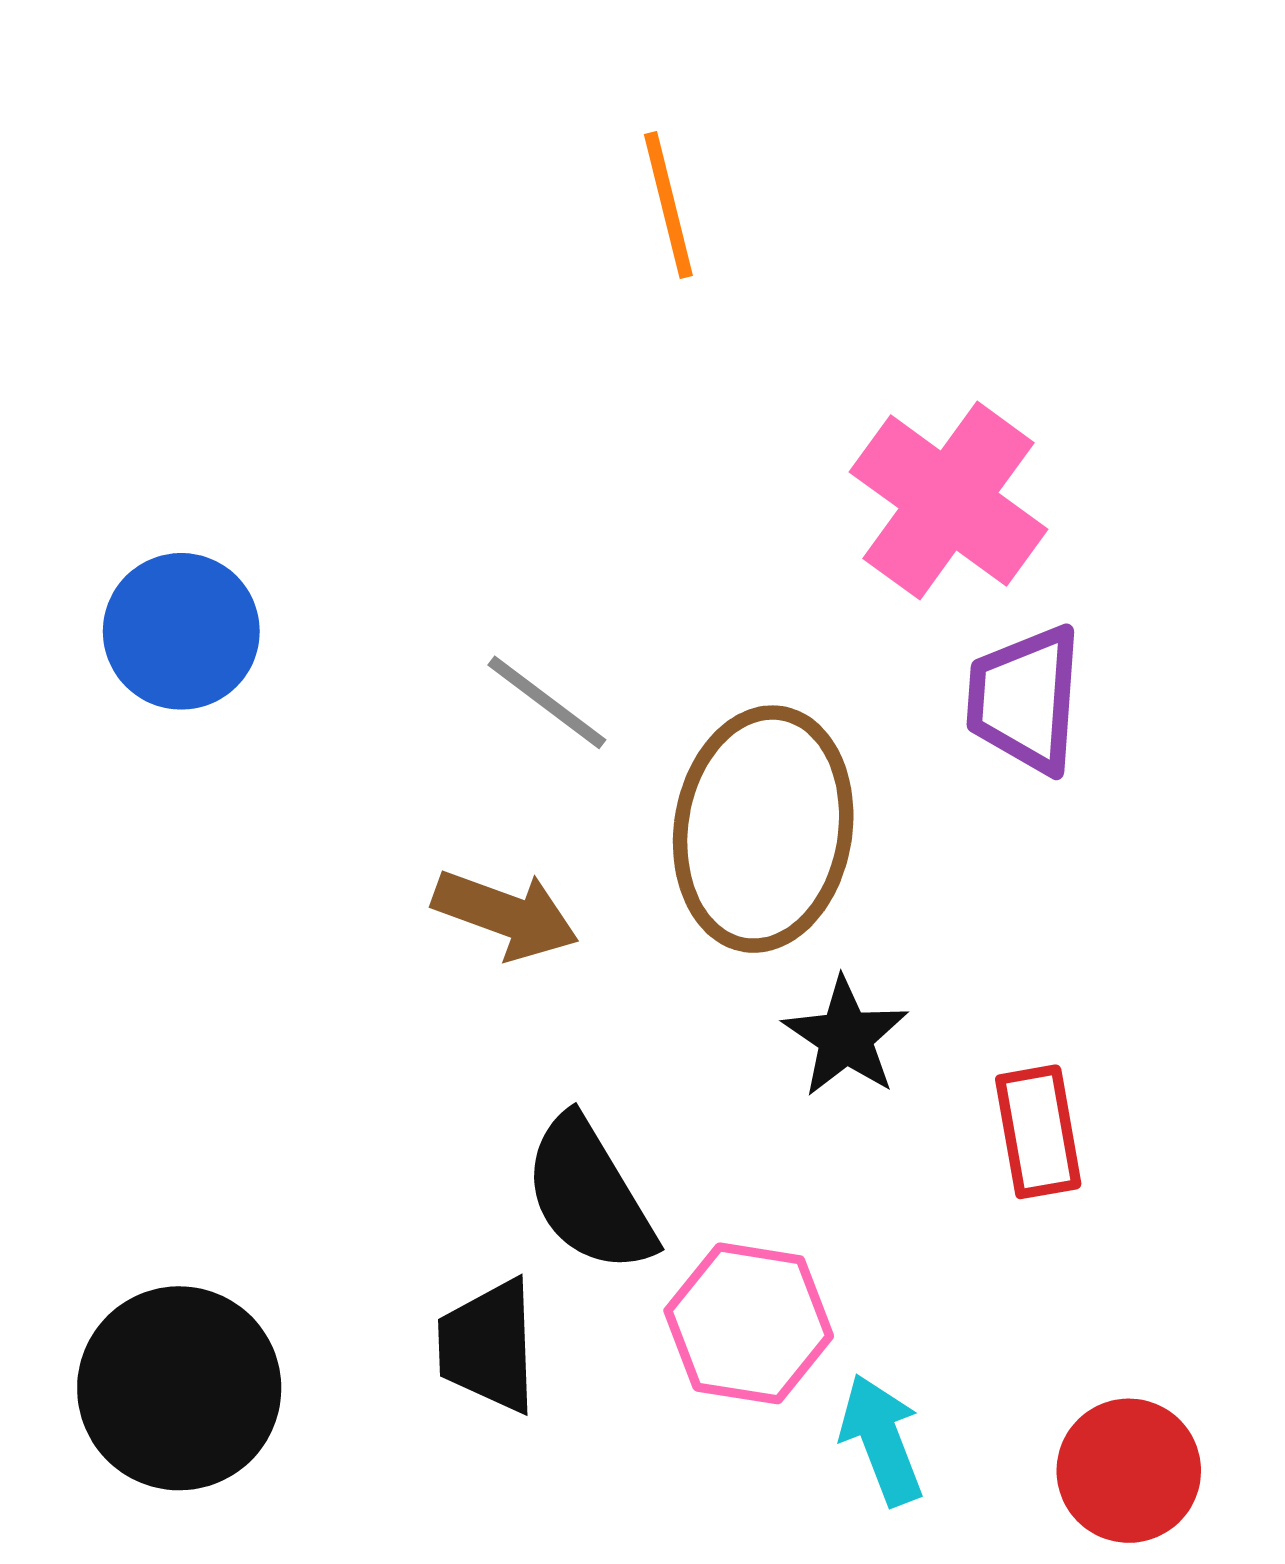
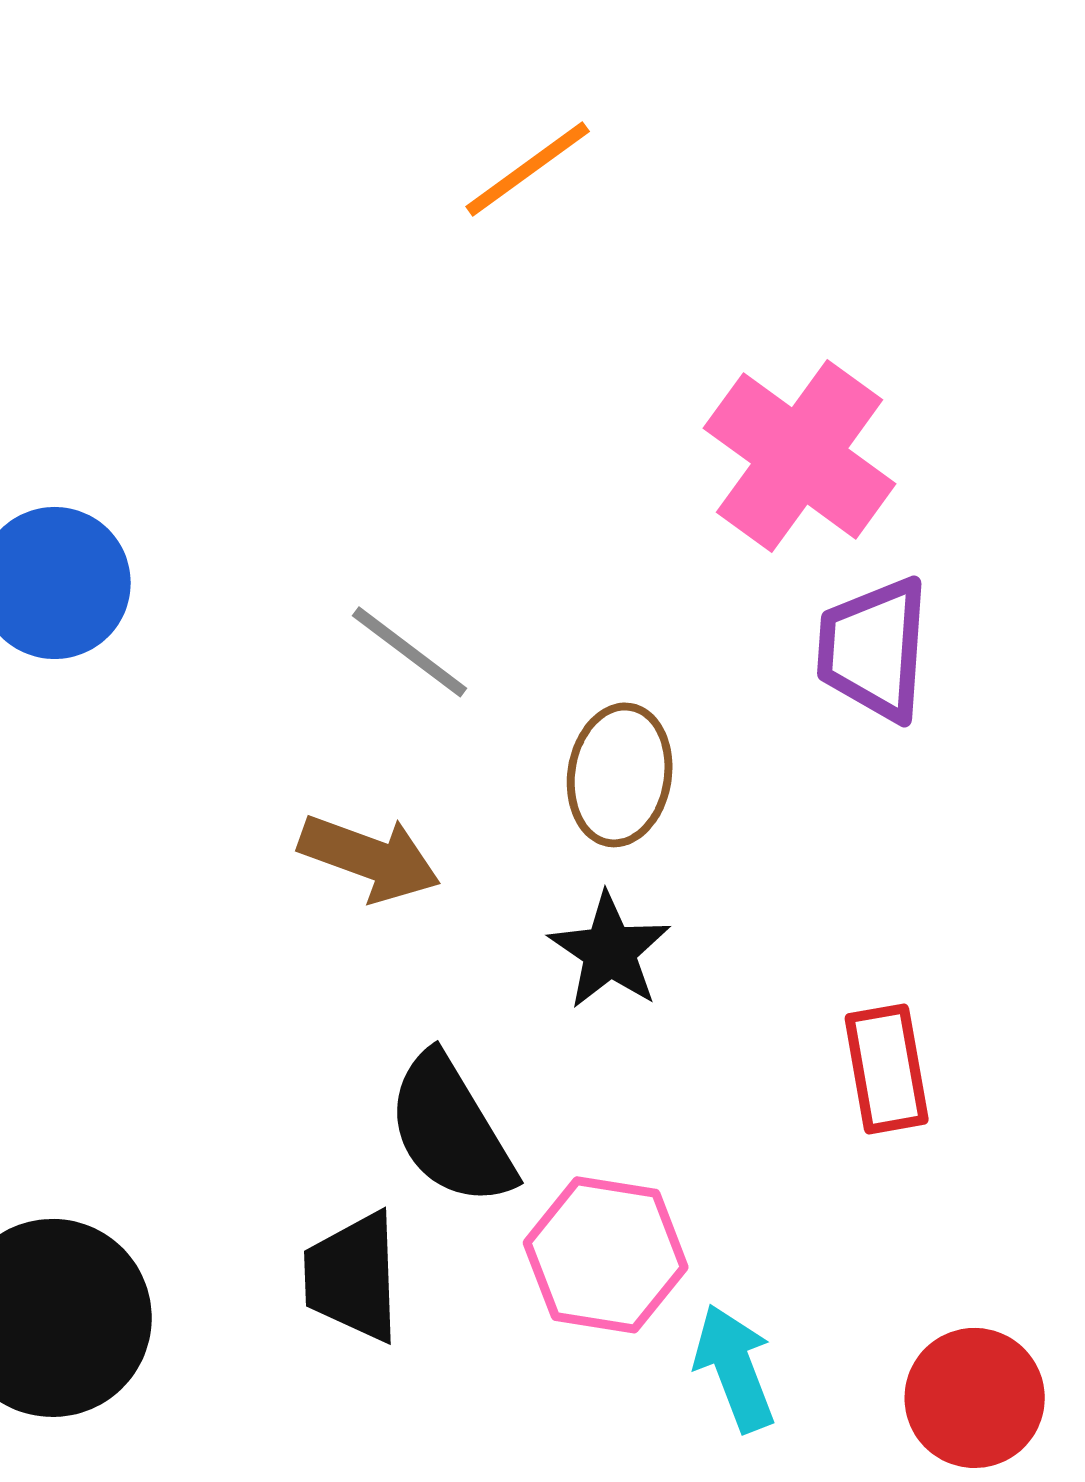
orange line: (668, 205) -> (528, 169), turned 68
brown ellipse: (763, 829) -> (620, 775), size x0.6
black star: (846, 1037) -> (610, 951), moved

